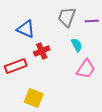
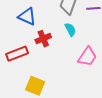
cyan semicircle: (77, 45) -> (70, 30), moved

